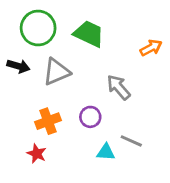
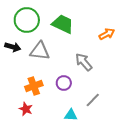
gray triangle: (56, 72) -> (40, 51), turned 30
gray line: (131, 141) -> (93, 100), turned -70
cyan triangle: (106, 152) -> (71, 115), moved

